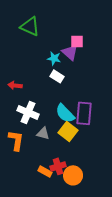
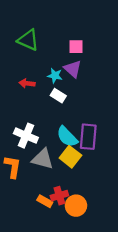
pink square: (77, 41) -> (76, 47), moved
red arrow: (15, 85) -> (27, 83), moved
gray triangle: (43, 133) -> (43, 159), size x1.5

